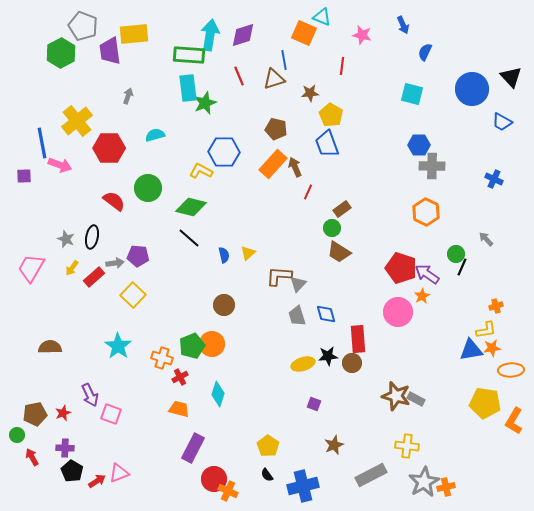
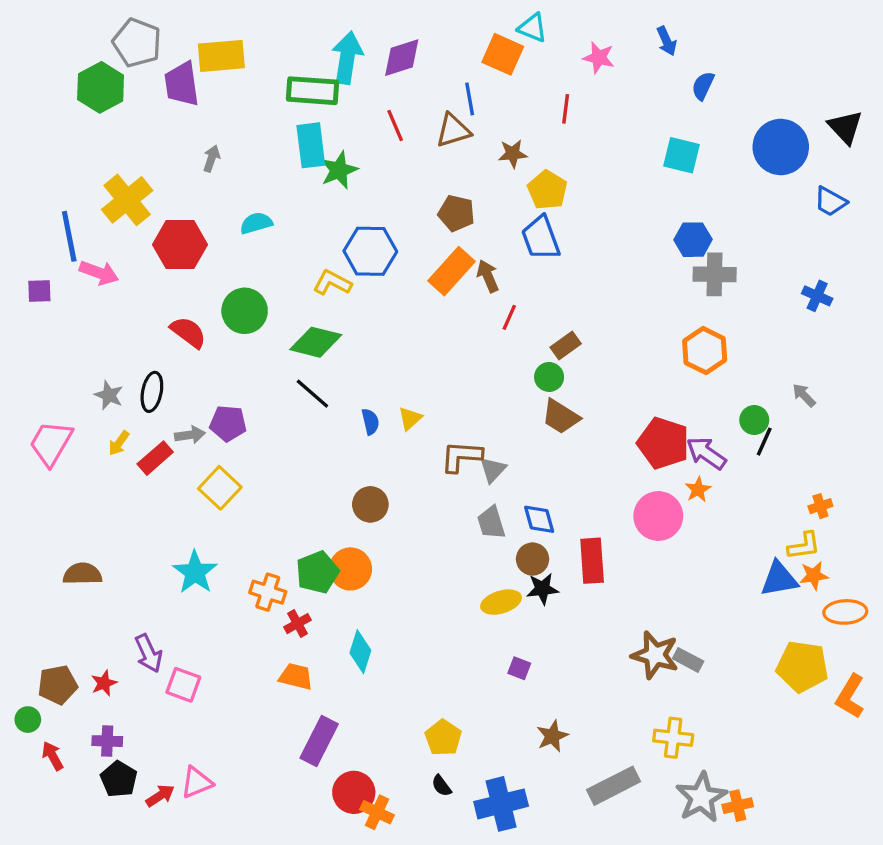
brown circle: (352, 363) -> (533, 559), moved

